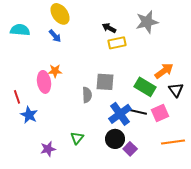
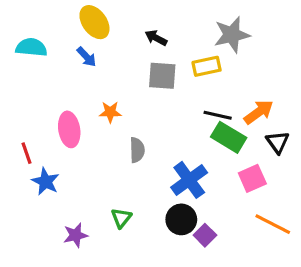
black arrow: (109, 28) -> (156, 38), moved
yellow rectangle: (117, 43) -> (207, 66), moved
orange star: (55, 71) -> (110, 112), moved
gray square: (105, 82) -> (162, 76), moved
black line: (138, 112) -> (218, 115), moved
orange line: (173, 142) -> (273, 224), turned 35

